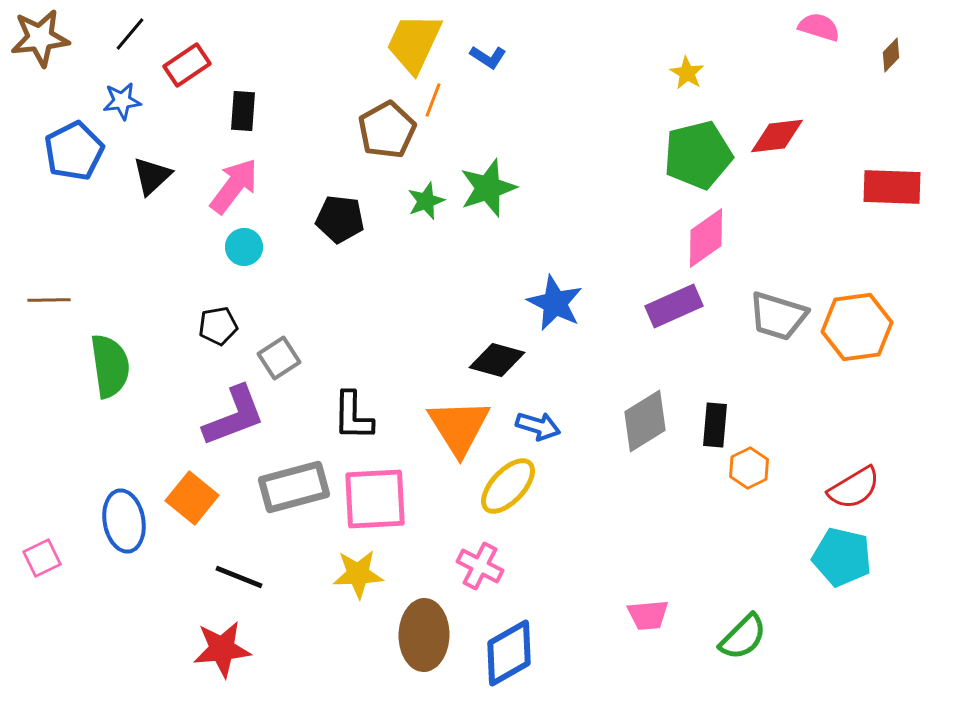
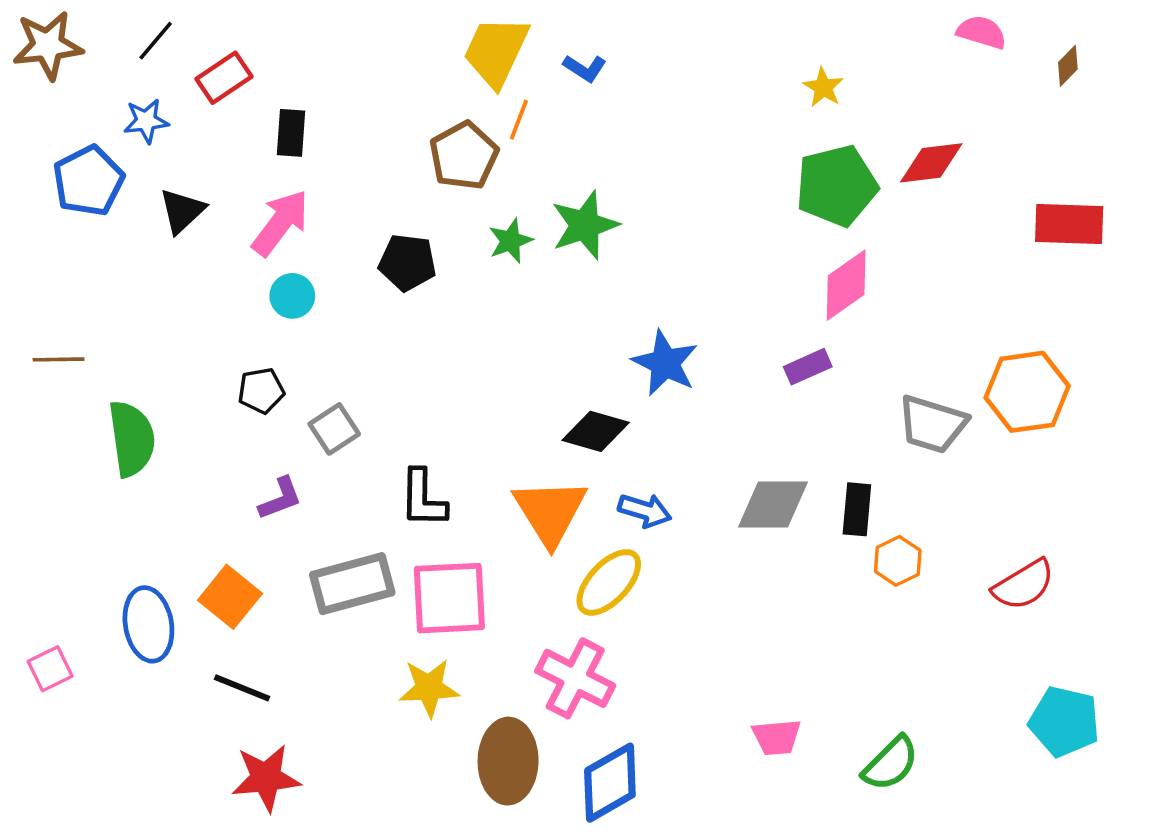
purple rectangle: (674, 306) -> (808, 367), size x0.7
gray trapezoid: (778, 316) -> (932, 424), moved
purple L-shape: (234, 416) -> (280, 499), size x0.6
gray diamond: (645, 421) -> (773, 505), turned 32
cyan pentagon: (842, 557) -> (1064, 721), moved
pink cross: (480, 566) -> (575, 678), size x1.4
black line: (239, 577) -> (242, 688), moved

